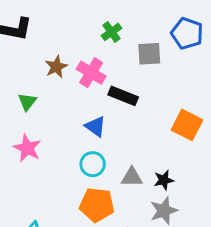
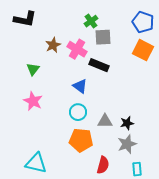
gray square: (149, 54) -> (103, 37), moved
orange square: (187, 125) -> (143, 50), moved

